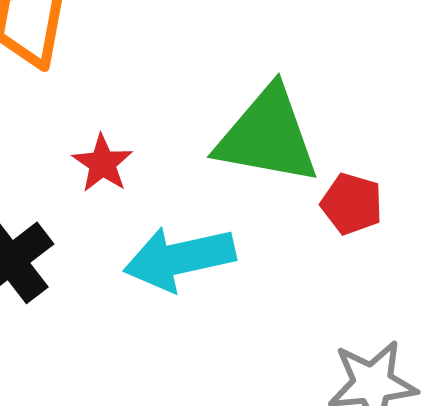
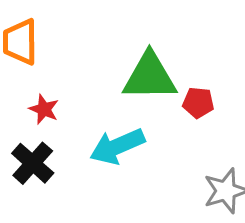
red star: (103, 163) -> (44, 109), moved

